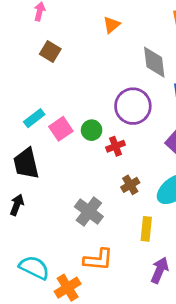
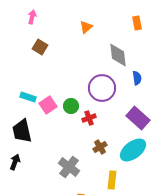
cyan rectangle: (34, 118) -> (28, 97), turned 56

